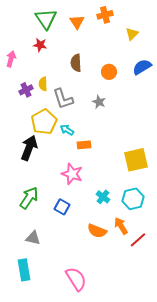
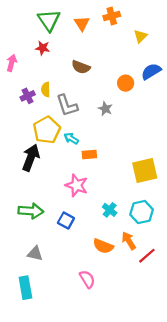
brown semicircle: (76, 63) -> (81, 67), turned -66
orange circle: (109, 72) -> (126, 83), moved
green arrow: (29, 198) -> (31, 211), turned 60
pink semicircle: (76, 279) -> (87, 279), moved, size x0.7

